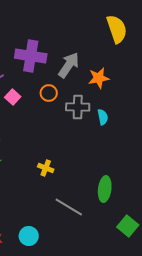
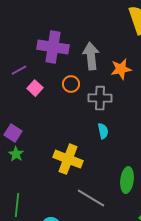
gray arrow: (69, 65) -> (91, 56), turned -40
cyan semicircle: (103, 117) -> (103, 131), moved
yellow cross: (46, 168) -> (68, 159), size x1.8

